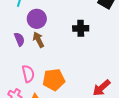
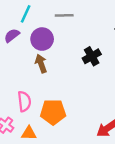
black cross: (81, 28) -> (92, 56), turned -35
purple semicircle: (19, 39) -> (12, 35), moved, turned -112

